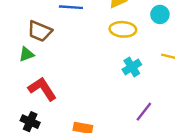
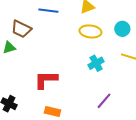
cyan circle: (160, 14) -> (122, 29), moved
red L-shape: (42, 89) -> (46, 80), moved, turned -60

